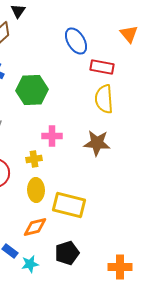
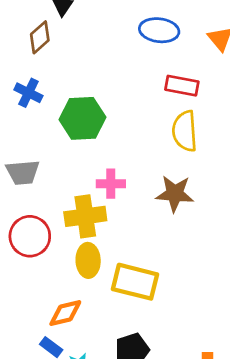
blue ellipse: (76, 41) -> (159, 30), moved, turned -52
yellow cross: (34, 159) -> (85, 216), size x1.8
orange diamond: (35, 227) -> (65, 313), moved

